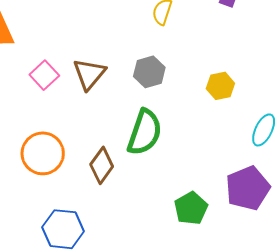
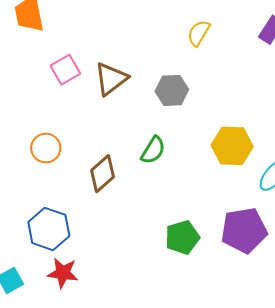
yellow hexagon: (220, 86) -> (232, 146), moved, size x1.4
green semicircle: (144, 132) -> (153, 150), size x0.6
orange circle: (43, 153) -> (46, 148), size x0.7

